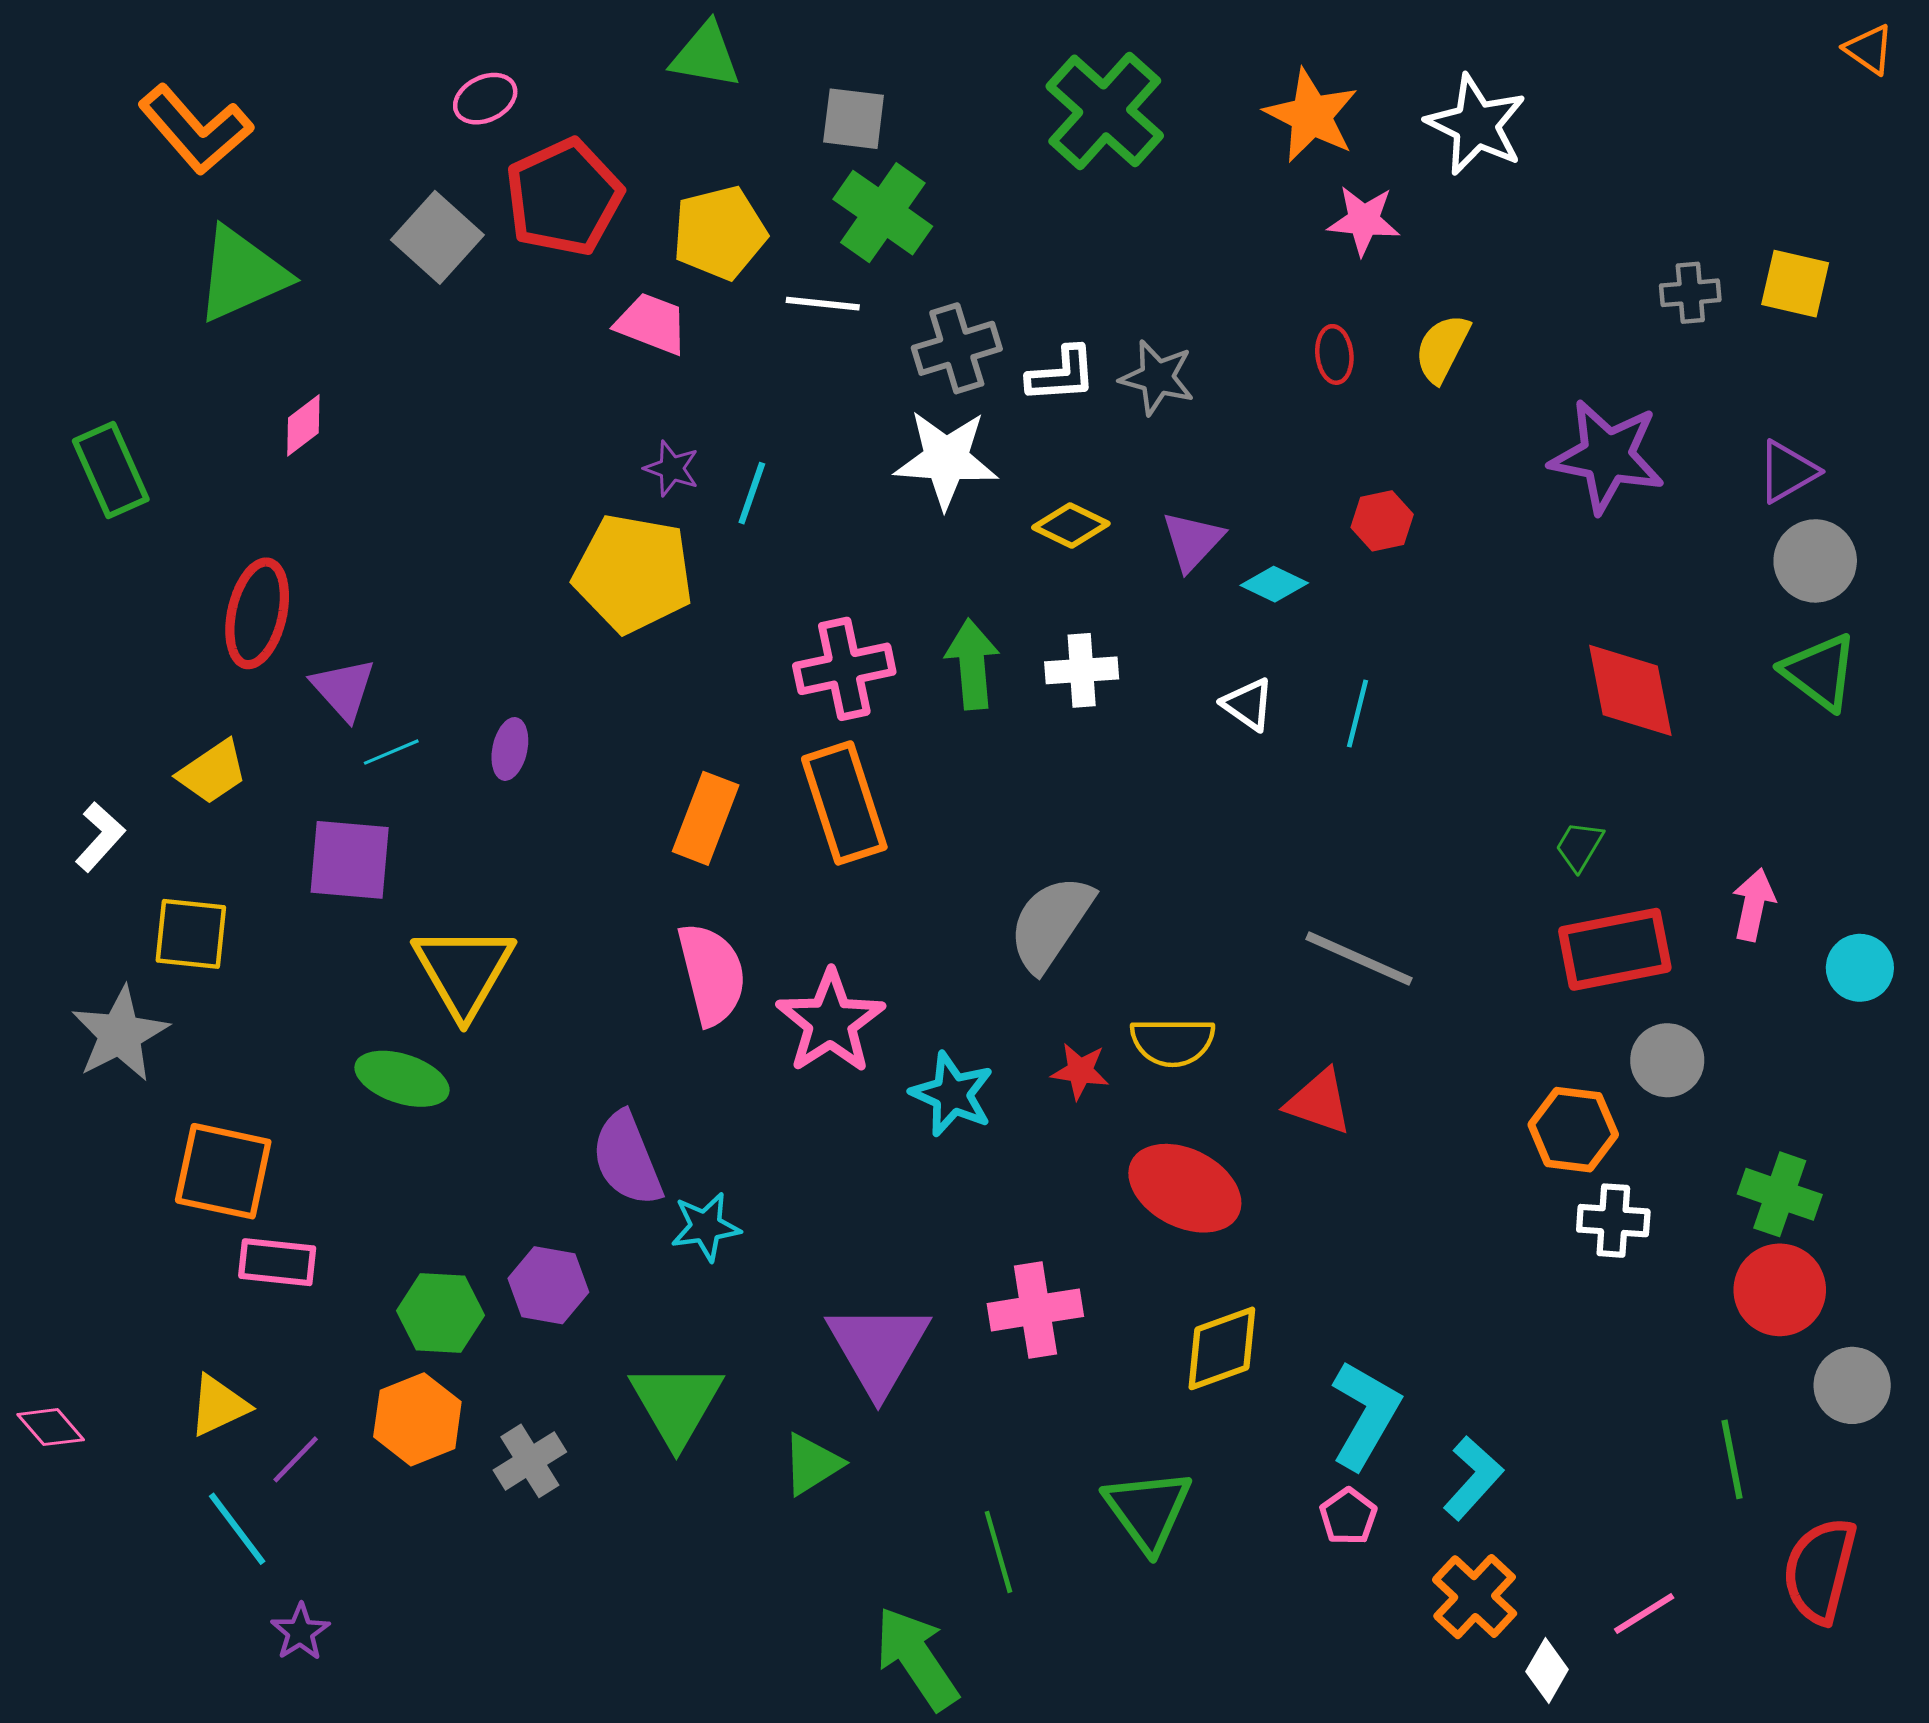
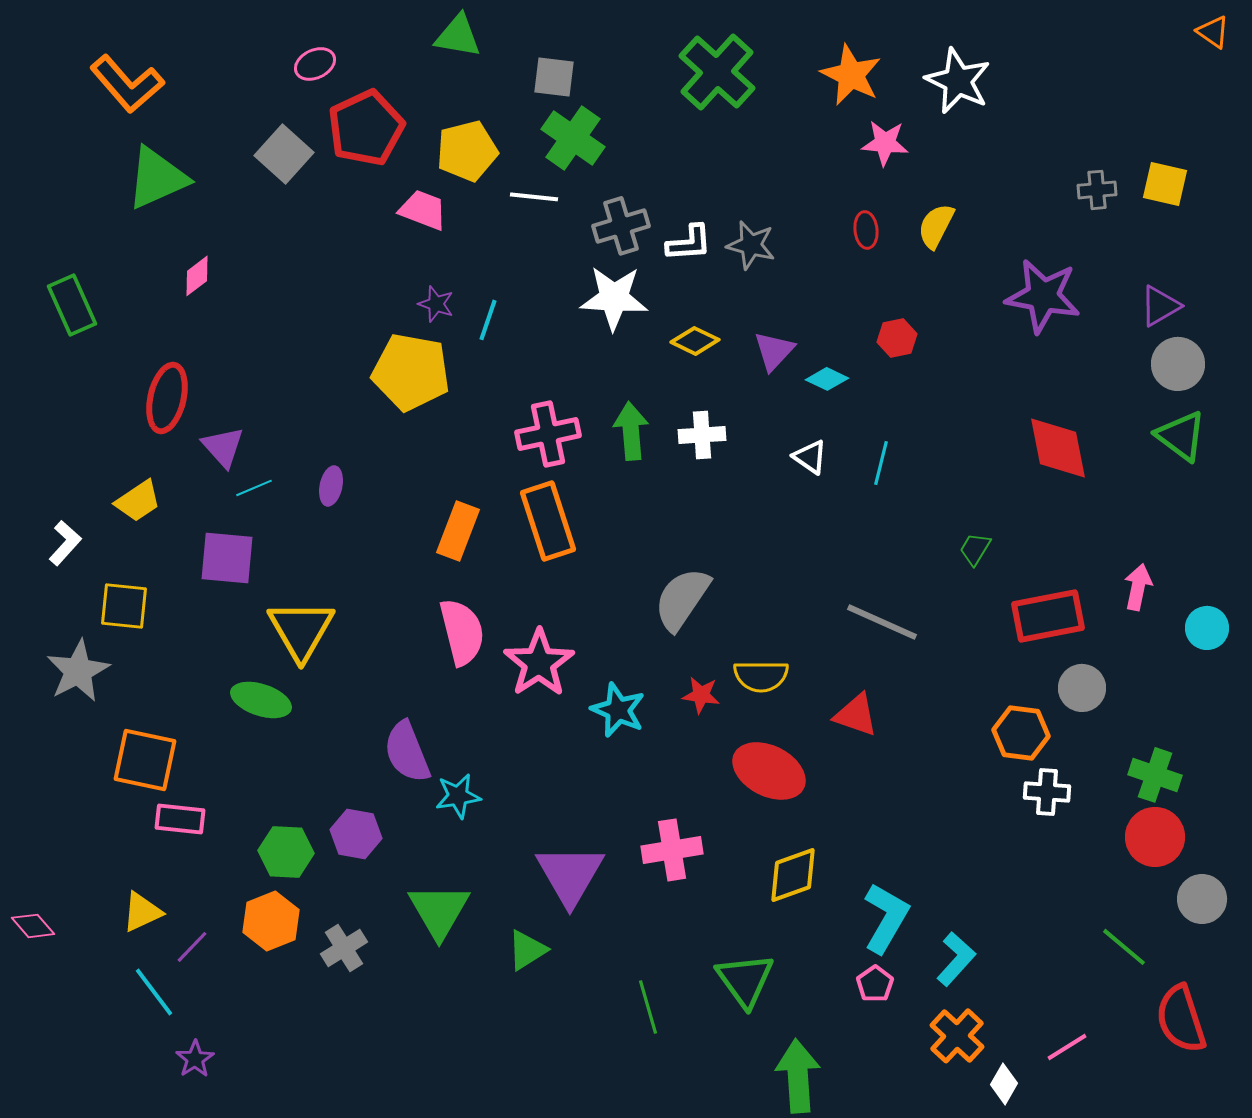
green trapezoid: (1579, 846) -> (975, 549), moved
green line: (1732, 1459) -> (1124, 947), turned -39
red semicircle: (1820, 1570) -> (1181, 1019), turned -32
green arrow: (917, 1658) -> (798, 1076), moved, turned 30

